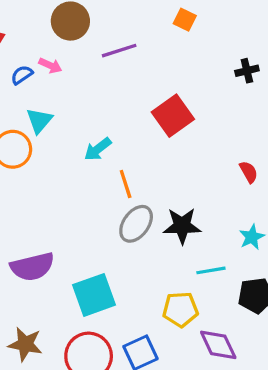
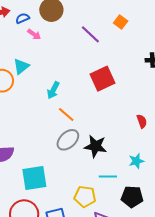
purple line: (119, 51) -> (90, 34), moved, turned 50
blue semicircle: (22, 75) -> (23, 18), moved
cyan arrow: (98, 149) -> (53, 90), turned -36
orange line: (126, 184) -> (66, 115), turned -42

